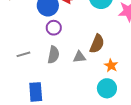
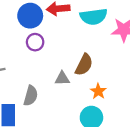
gray semicircle: (53, 55) -> (31, 96), moved

